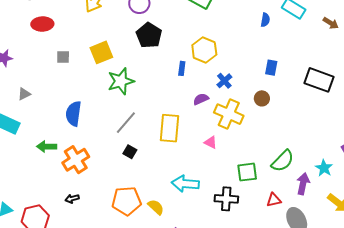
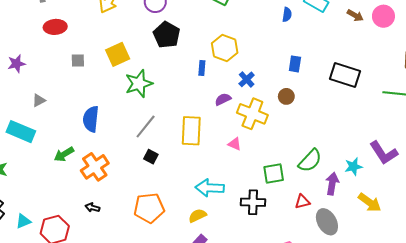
green arrow: (47, 147) -> (64, 154), turned -30
cyan star: (324, 168) -> (353, 167), turned 30
black arrow: (72, 199) -> (92, 208), turned 32
yellow semicircle: (156, 207) -> (197, 216), moved, turned -66

